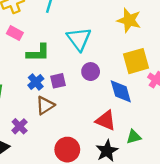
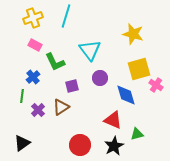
green L-shape: (38, 53) -> (55, 62), turned 65
blue cross: (36, 82) -> (33, 77), moved
purple cross: (20, 126) -> (38, 110), moved

